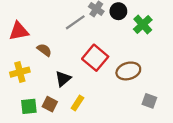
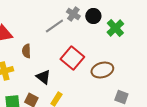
brown semicircle: (44, 50) -> (26, 51), turned -128
black triangle: (63, 79) -> (43, 77), turned -42

